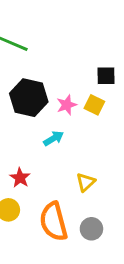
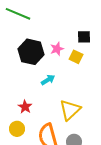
pink star: (67, 105) -> (57, 49), moved
yellow triangle: (86, 182) -> (70, 110), size x1.6

